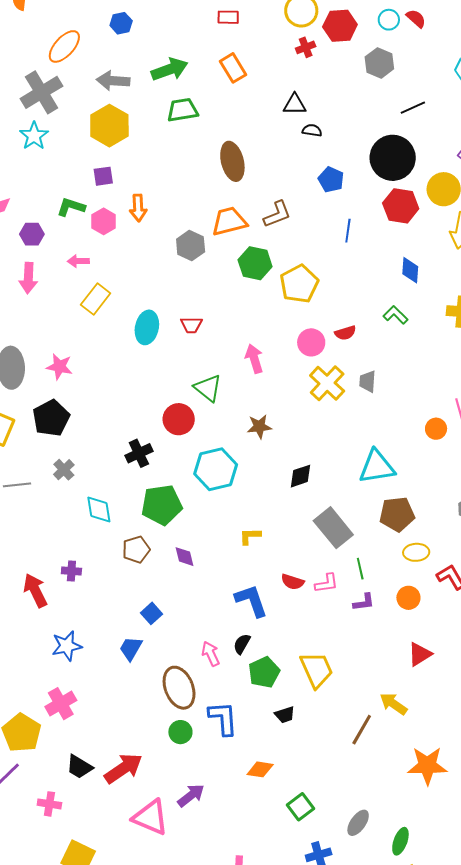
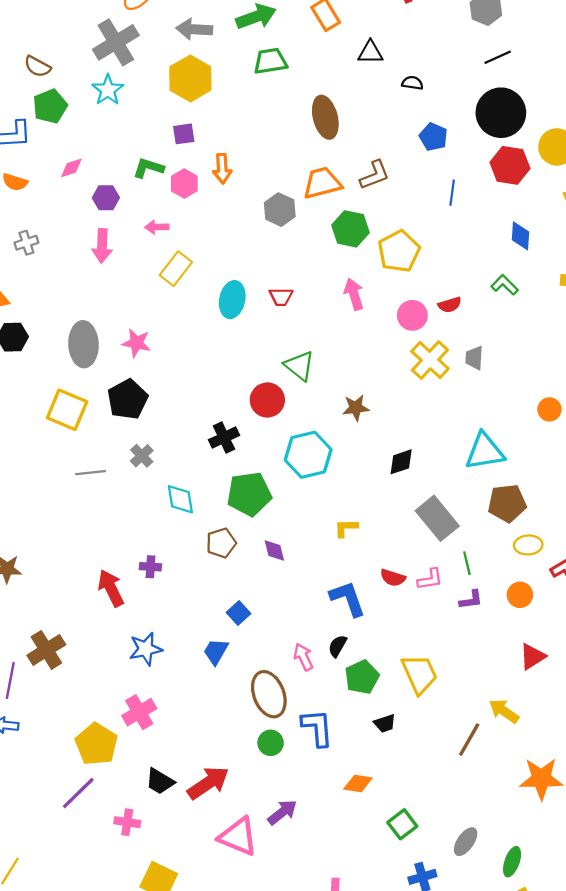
black triangle: (295, 104) -> (370, 52), moved
black line: (413, 108) -> (498, 57), moved
pink arrow: (254, 359) -> (354, 294), moved

